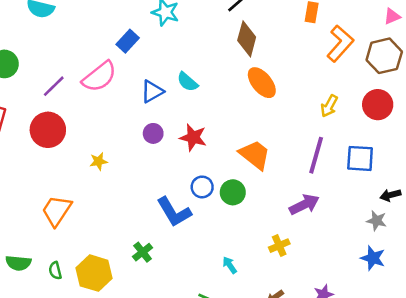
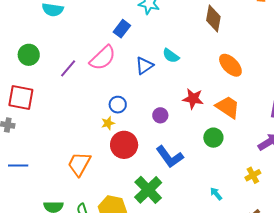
orange ellipse: (262, 83) -> (230, 65), moved
red circle: (48, 130) -> (124, 145), moved
purple circle: (153, 133) -> (160, 115), moved
red star: (193, 137) -> (193, 99), moved
blue circle: (202, 187) -> (118, 105), moved
green cross: (143, 252) -> (148, 190), size x1.8

